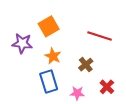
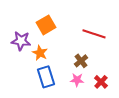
orange star: (53, 56) -> (40, 53), moved
pink star: (77, 93) -> (77, 80), moved

